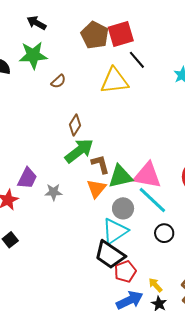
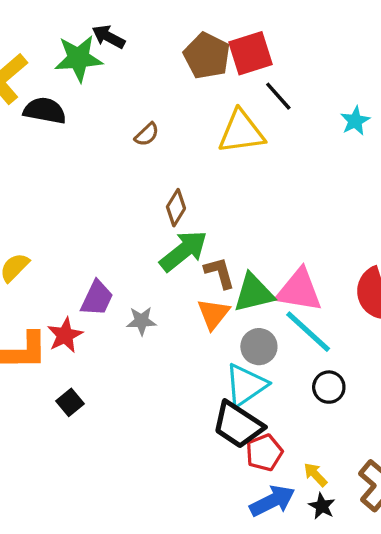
green star: (33, 55) -> (78, 58), moved

